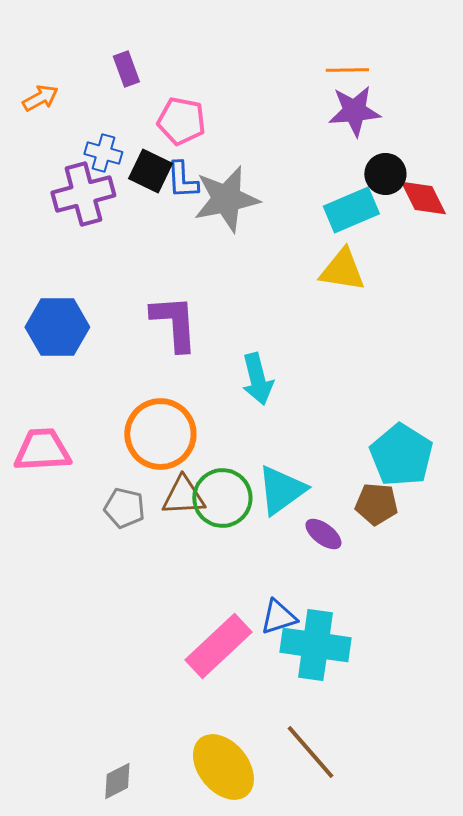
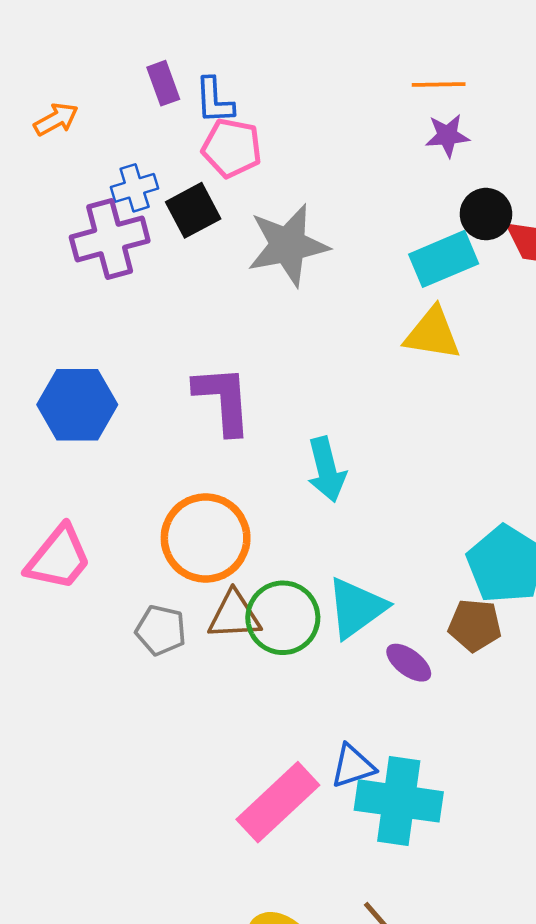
purple star: (354, 111) -> (447, 136), size x0.7
blue cross: (103, 153) -> (135, 188), turned -33
black square: (150, 171) -> (193, 210), turned 36
blue L-shape: (182, 180) -> (214, 101), moved
pink trapezoid: (42, 450) -> (59, 558), turned 132

